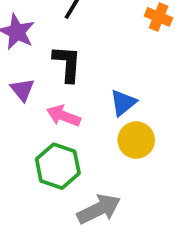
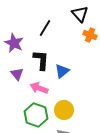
blue triangle: (123, 103) -> (62, 71), moved
yellow circle: (136, 140) -> (64, 110), moved

